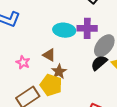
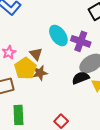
cyan ellipse: (64, 30) -> (58, 35), turned 30
yellow pentagon: (51, 85) -> (25, 68), moved

